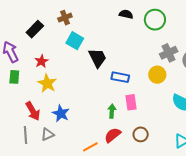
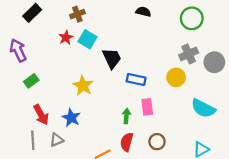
green circle: (155, 20) -> (192, 18), moved
black rectangle: (35, 29) -> (32, 13), moved
red star: (41, 61) -> (66, 38), moved
green rectangle: (14, 77) -> (31, 81), moved, turned 48
yellow star: (47, 83) -> (83, 86), moved
red semicircle: (113, 135) -> (127, 142), turned -36

